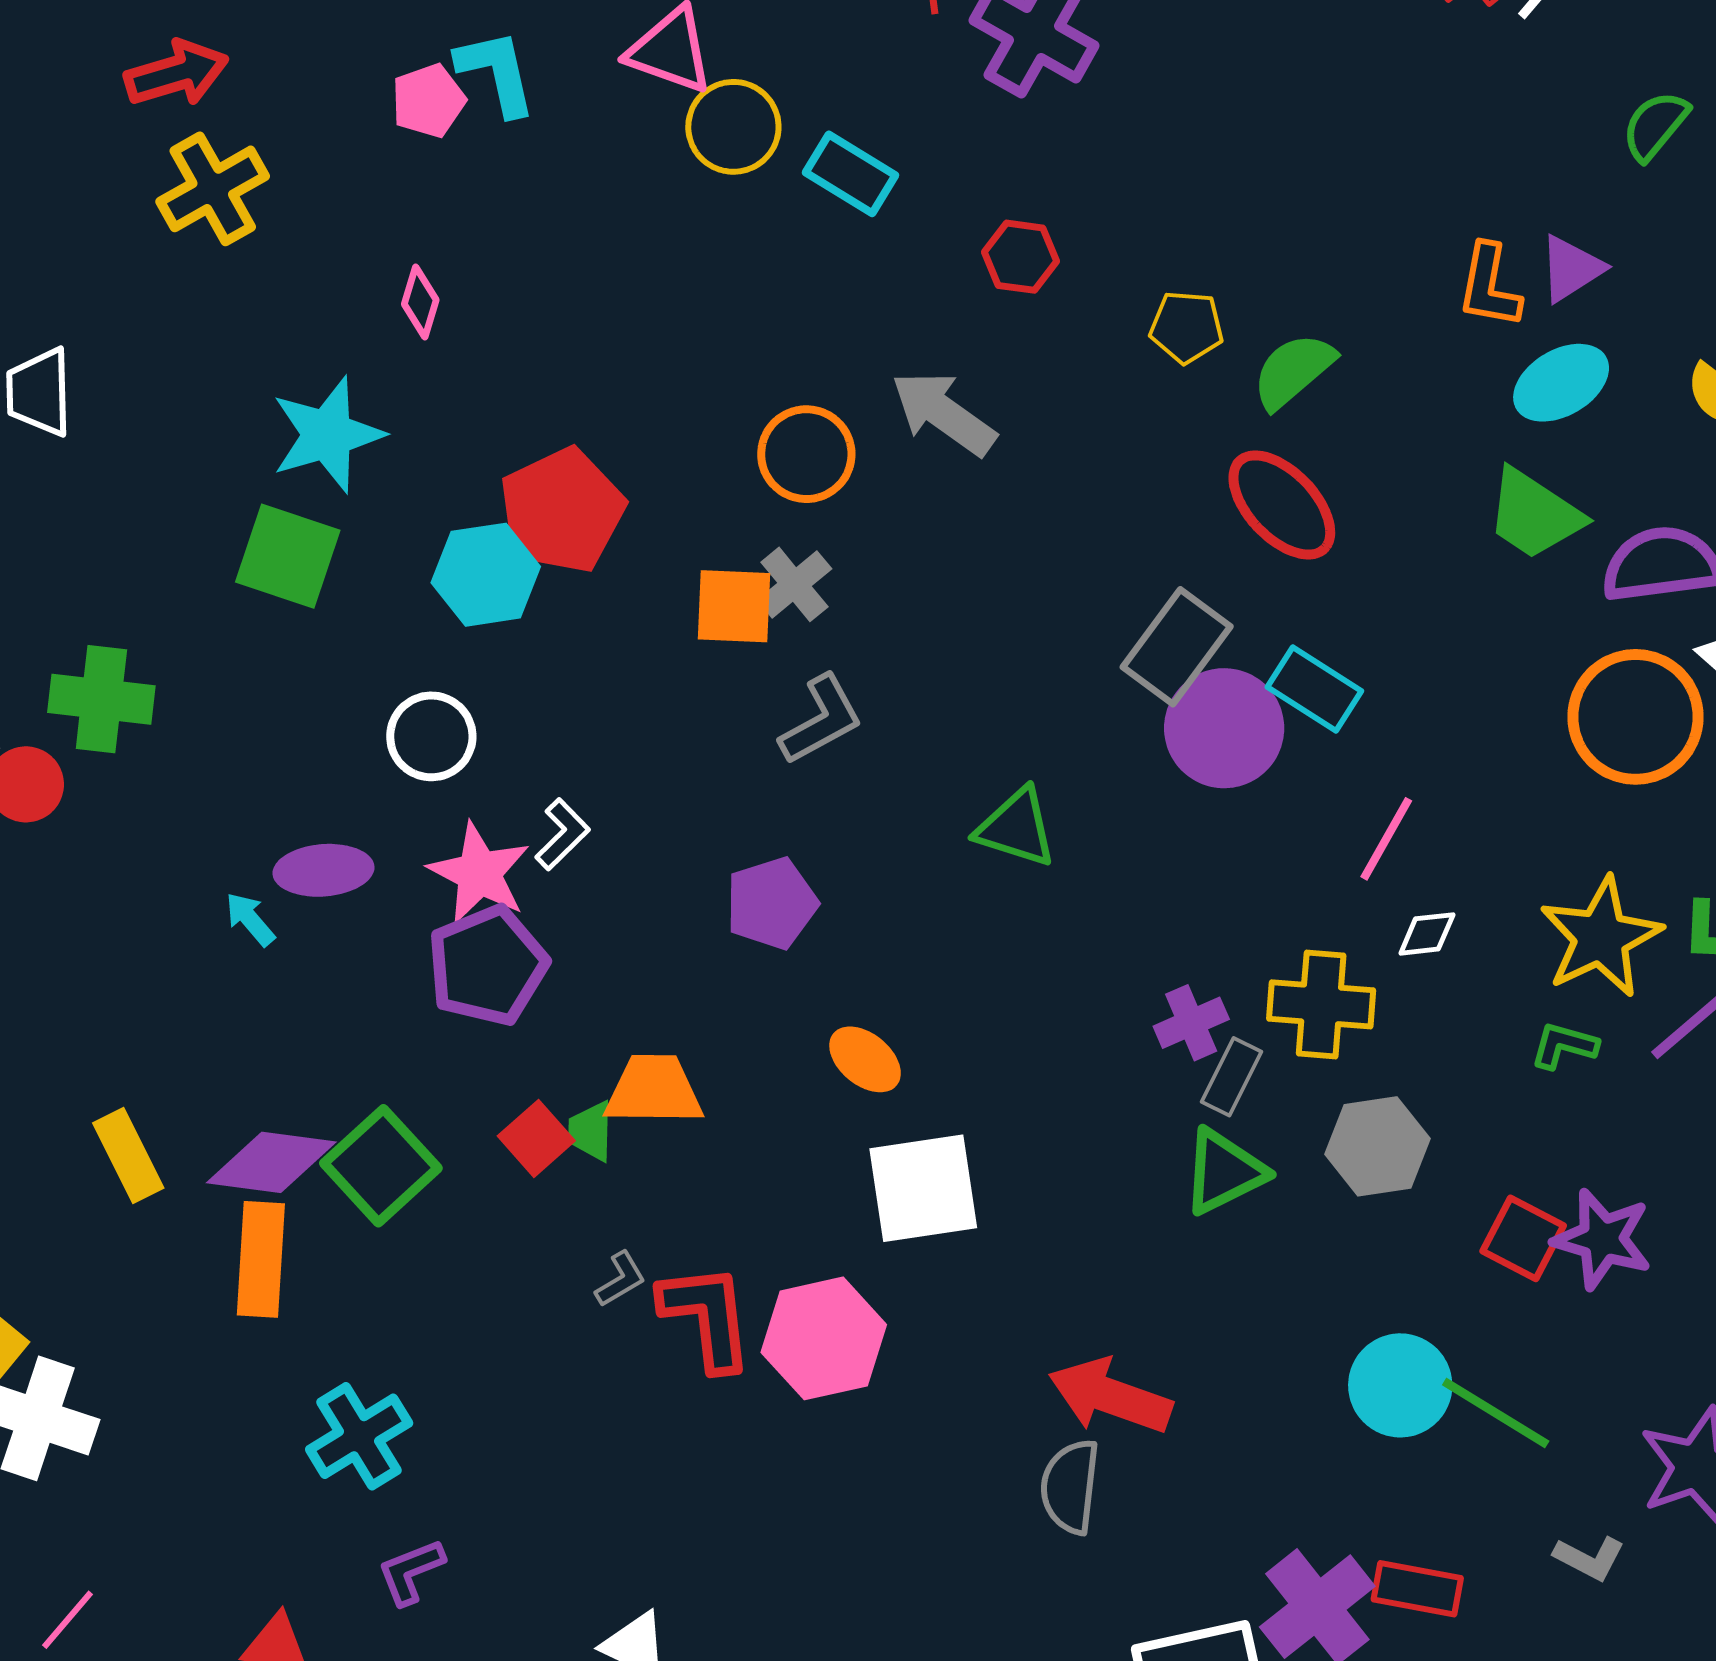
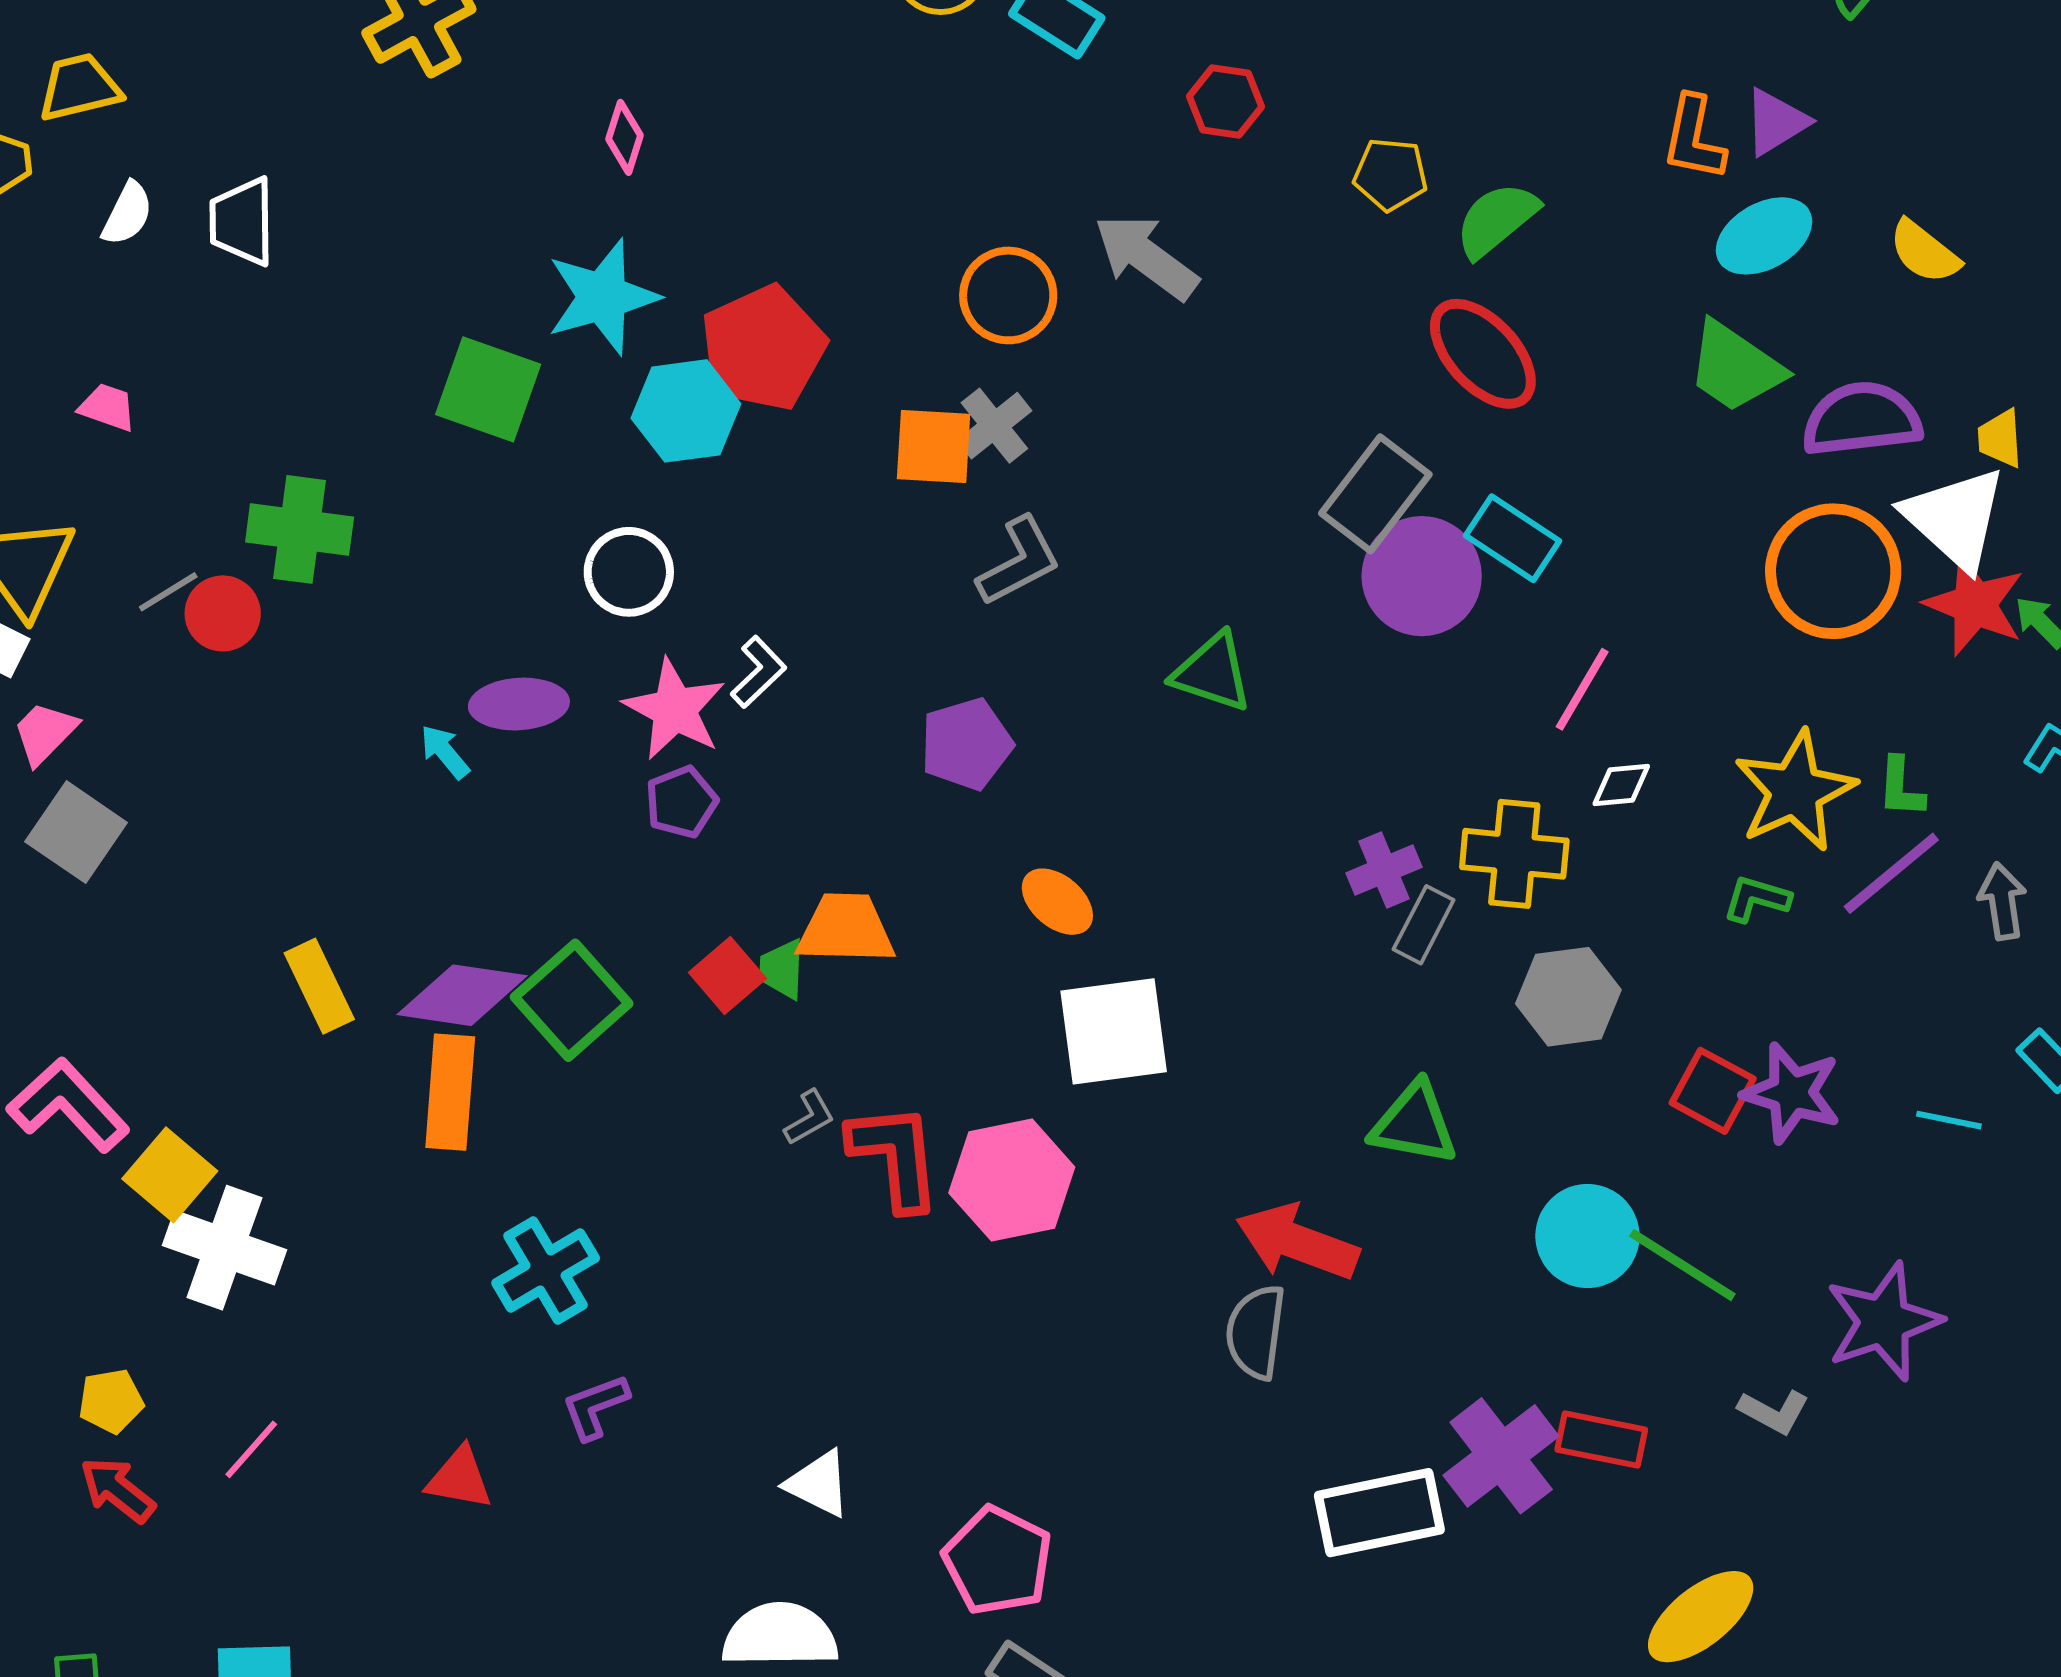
cyan star: (327, 435) -> (603, 297), moved
purple pentagon: (487, 966) -> (681, 802), size x0.6
green triangle: (1224, 1172) -> (1414, 1124), moved, turned 36

